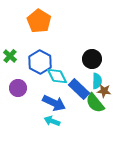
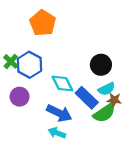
blue hexagon: (40, 62) -> (29, 65), moved
cyan semicircle: (97, 81) -> (106, 89), turned 63
green semicircle: (95, 103) -> (104, 113), turned -85

